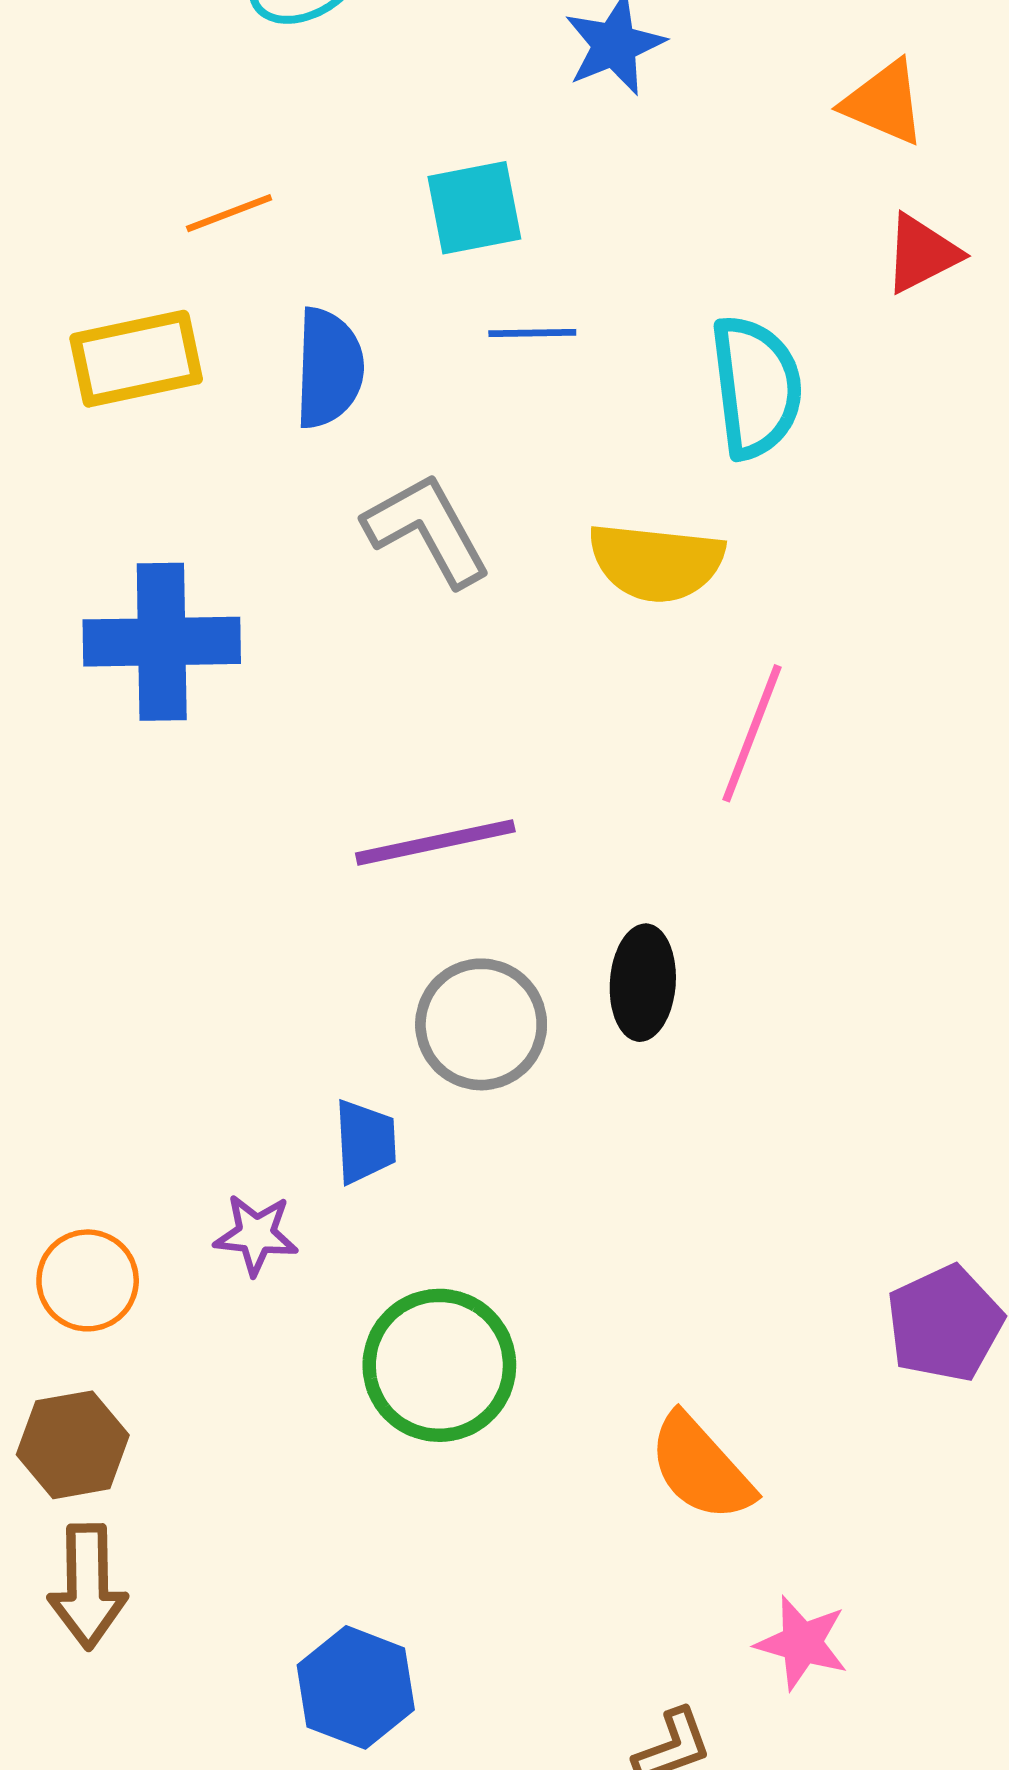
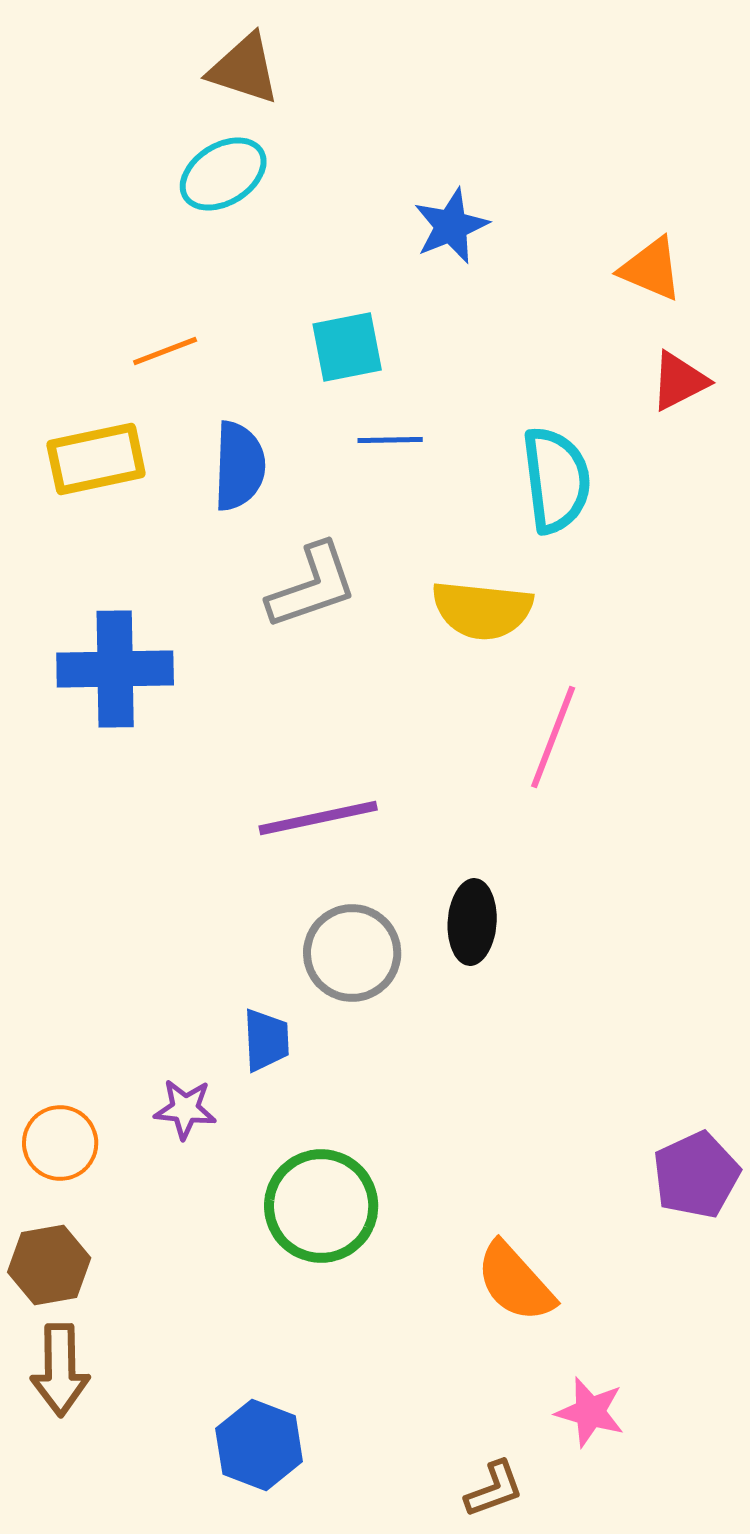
gray L-shape: (427, 530) -> (312, 586), turned 100

